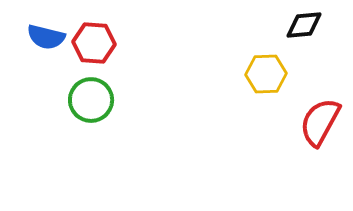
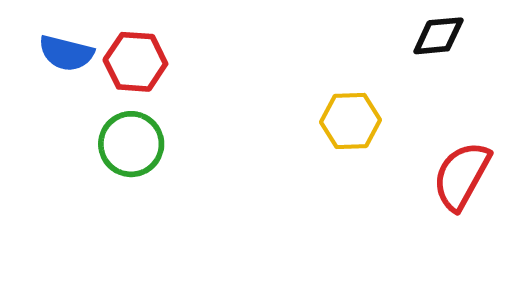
yellow hexagon: (266, 74) -> (350, 121), moved

